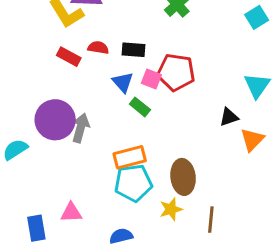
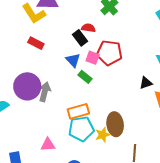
red semicircle: (98, 48) -> (88, 28), moved
black rectangle: (133, 50) -> (80, 38), turned 49
yellow star: (171, 209) -> (103, 135), moved
pink triangle: (71, 212) -> (48, 145), moved

